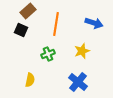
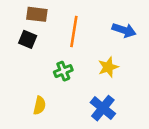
brown rectangle: (28, 11) -> (37, 14), turned 49

